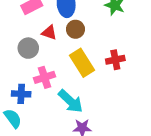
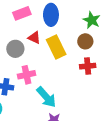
brown circle: (75, 29) -> (85, 41), moved
yellow rectangle: (82, 63) -> (56, 47), moved

